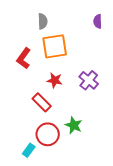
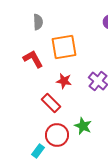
gray semicircle: (43, 21) -> (38, 22), moved
red L-shape: (24, 58) -> (33, 59), turned 115

